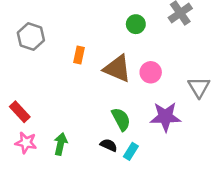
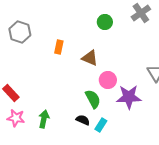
brown triangle: (117, 69) -> (90, 58), size x0.7
pink circle: (151, 72) -> (108, 80), moved

